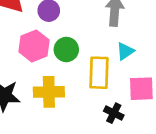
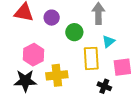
pink hexagon: (34, 46) -> (34, 55), moved
green circle: (66, 50) -> (74, 32), moved

